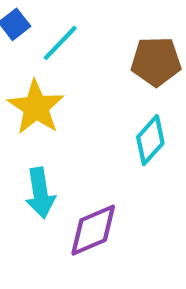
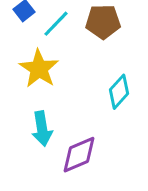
brown pentagon: (156, 61) -> (103, 22), moved

